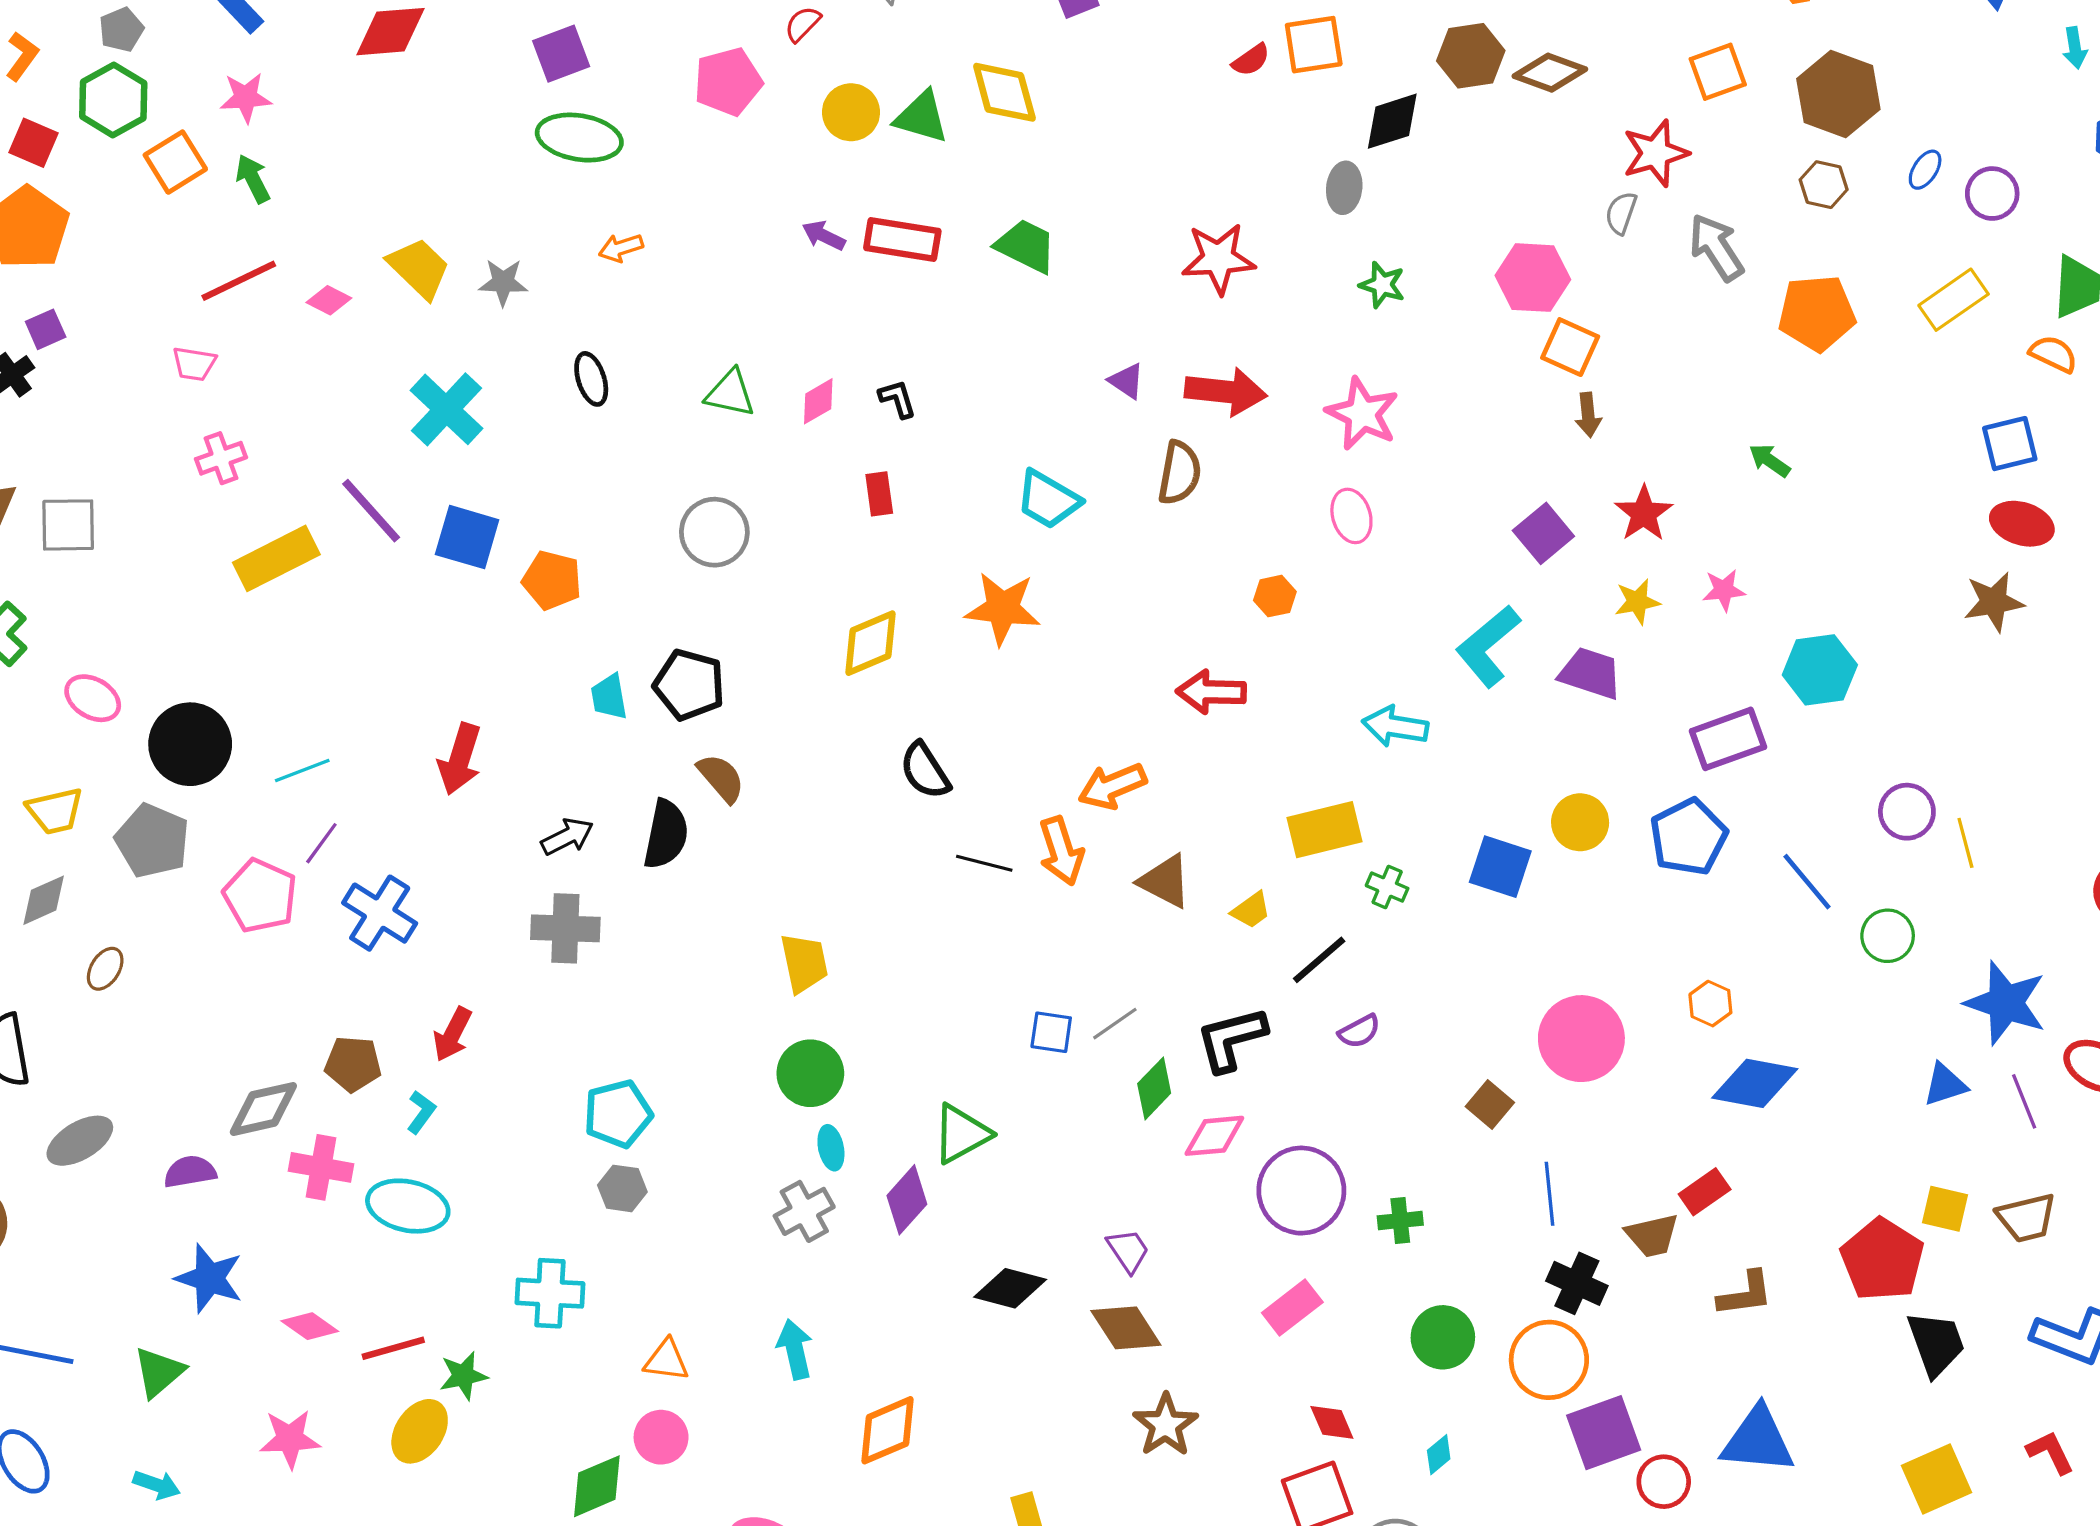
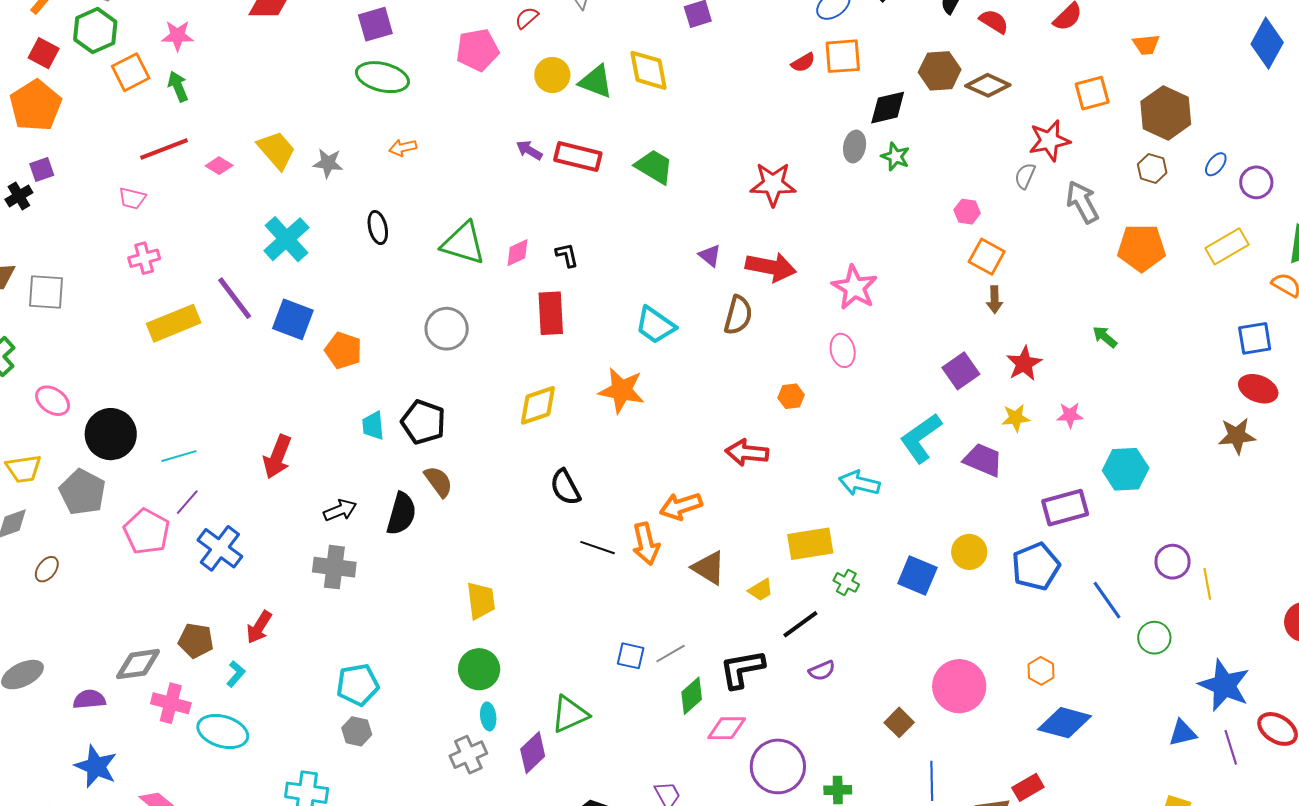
pink hexagon: (1533, 278) -> (967, 212), size x0.6
green star: (1382, 285) -> (895, 157), moved
green triangle: (730, 393) -> (463, 243), size x1.4
red rectangle: (879, 494) -> (551, 313), size x1.6

